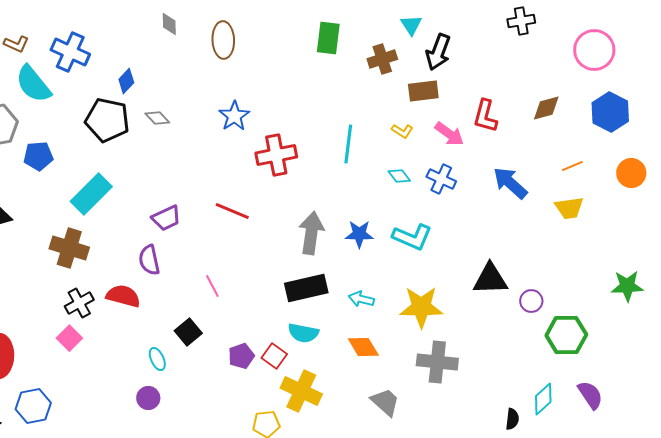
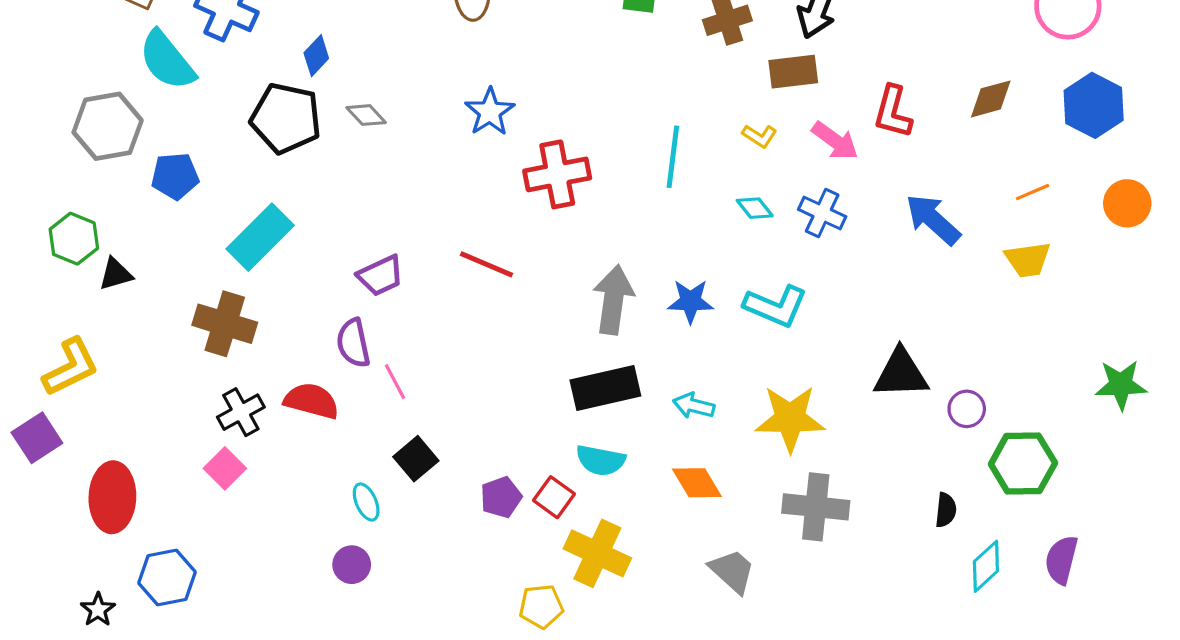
pink line: (212, 286) -> (395, 382), moved
purple semicircle: (590, 395) -> (1061, 560), turned -132
black semicircle: (512, 419) -> (946, 510), moved

